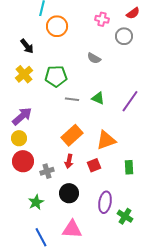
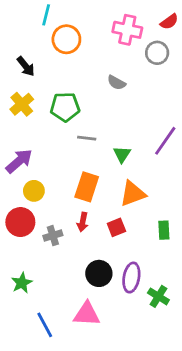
pink cross: (102, 19) -> (127, 30), size x1.5
green triangle: (98, 98) -> (122, 154), moved, turned 40
orange rectangle: (72, 135) -> (87, 187), turned -30
yellow circle: (19, 138) -> (34, 191), moved
black circle: (69, 193) -> (99, 273), moved
green star: (36, 202) -> (22, 283), moved

